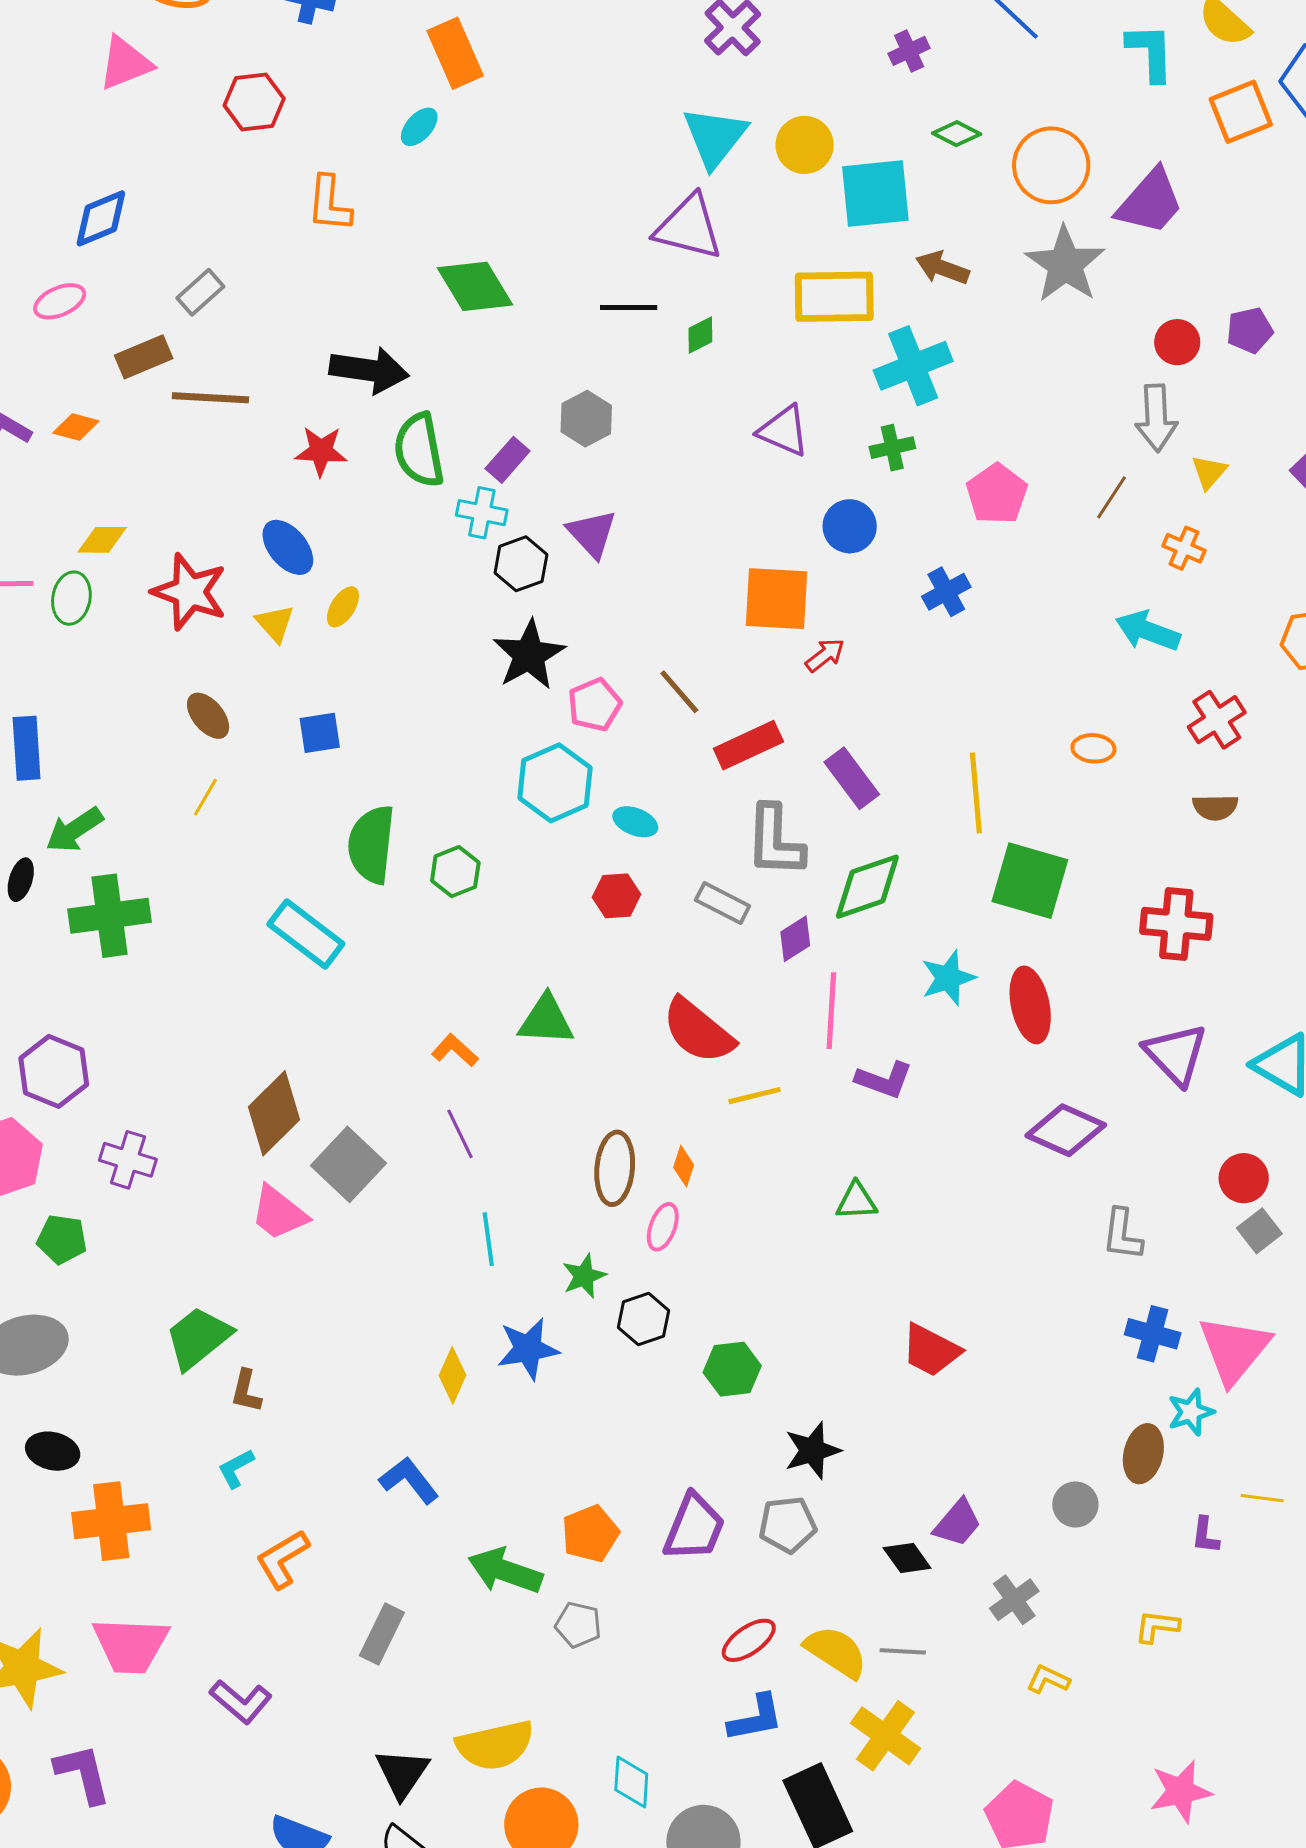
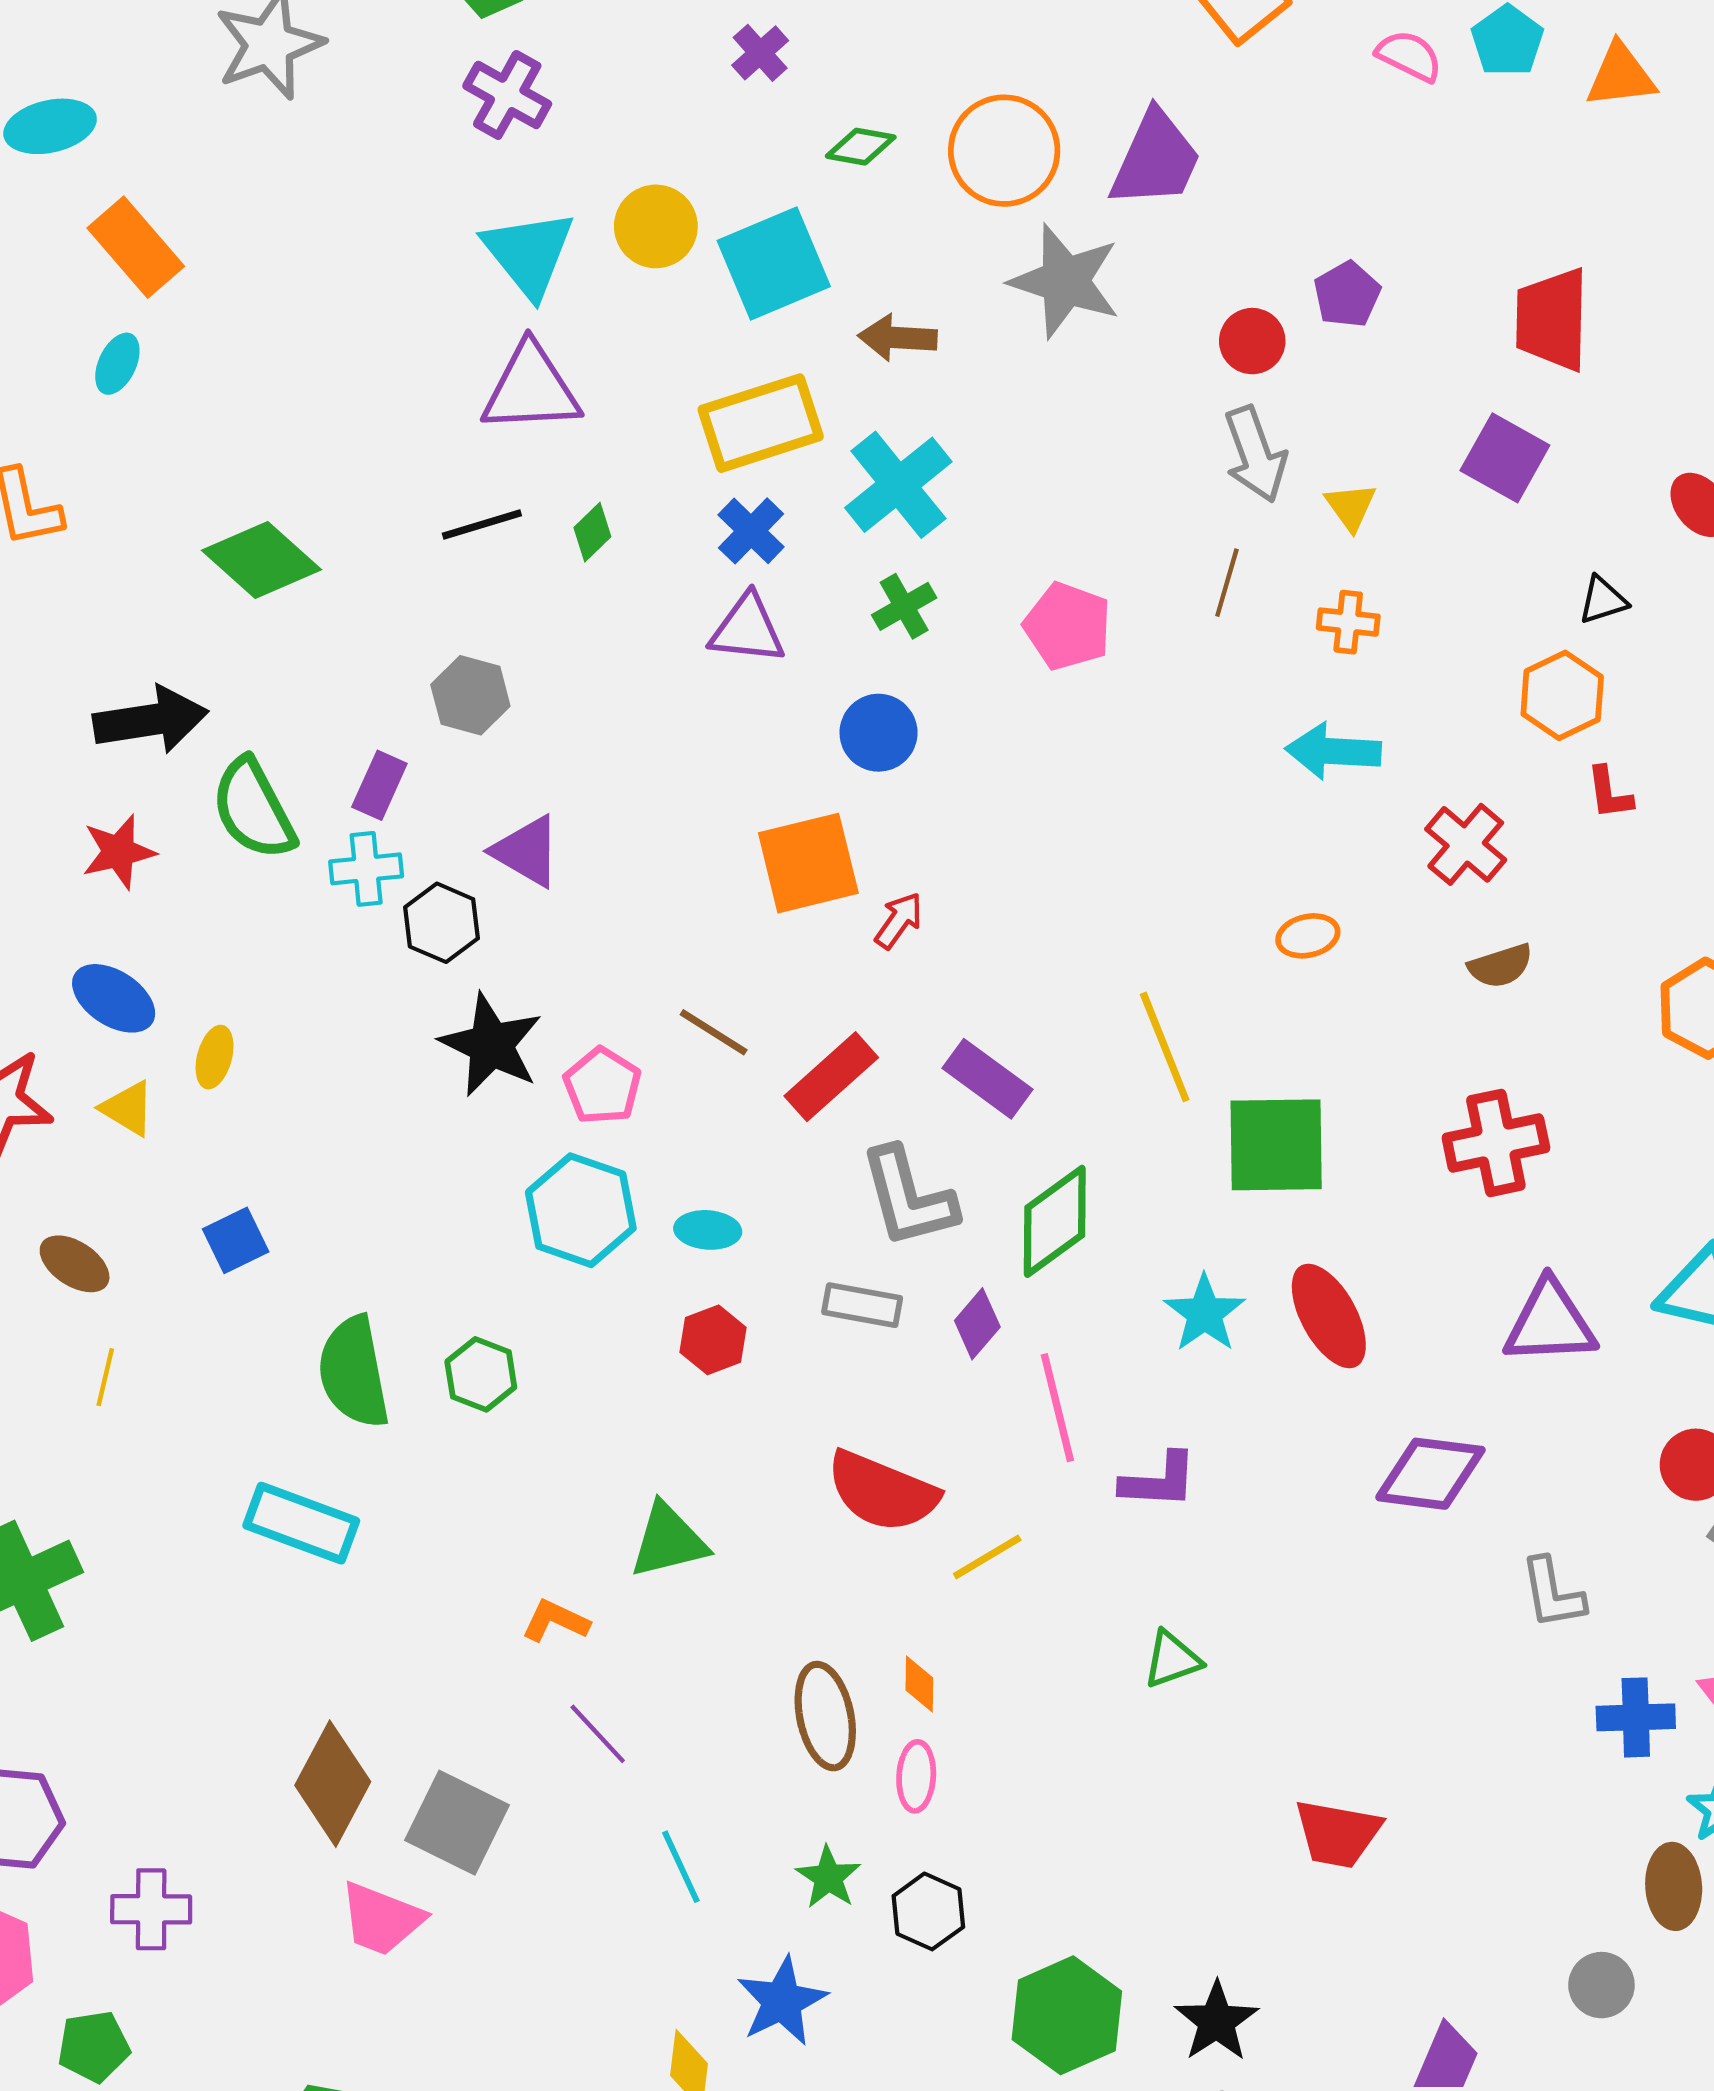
blue cross: (946, 592) -> (751, 531), moved
purple triangle: (1176, 1054) -> (1550, 1323), turned -32
green hexagon: (732, 1369) -> (1067, 2015), moved, size x1.4

